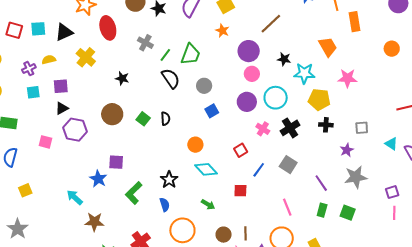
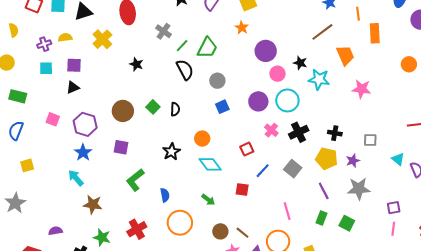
brown line: (271, 24) -> (322, 32), moved
pink circle: (252, 74) -> (278, 74), moved
yellow pentagon: (319, 99) -> (327, 159), moved
brown circle: (112, 114) -> (123, 111), moved
purple hexagon: (75, 130) -> (85, 124), moved
blue star: (98, 179) -> (83, 153), moved
black star: (169, 180) -> (171, 152), moved
brown line: (246, 233) -> (243, 233), turned -56

